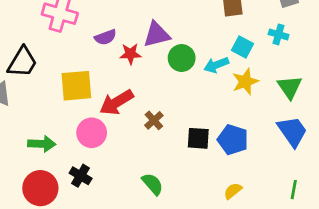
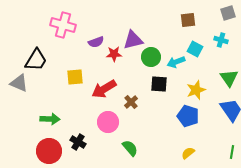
yellow star: (245, 82) -> (196, 90), moved
yellow square: (76, 86) -> (75, 77), size x0.7
pink circle: (92, 133) -> (108, 122), moved
black square: (198, 138) -> (159, 84), moved

